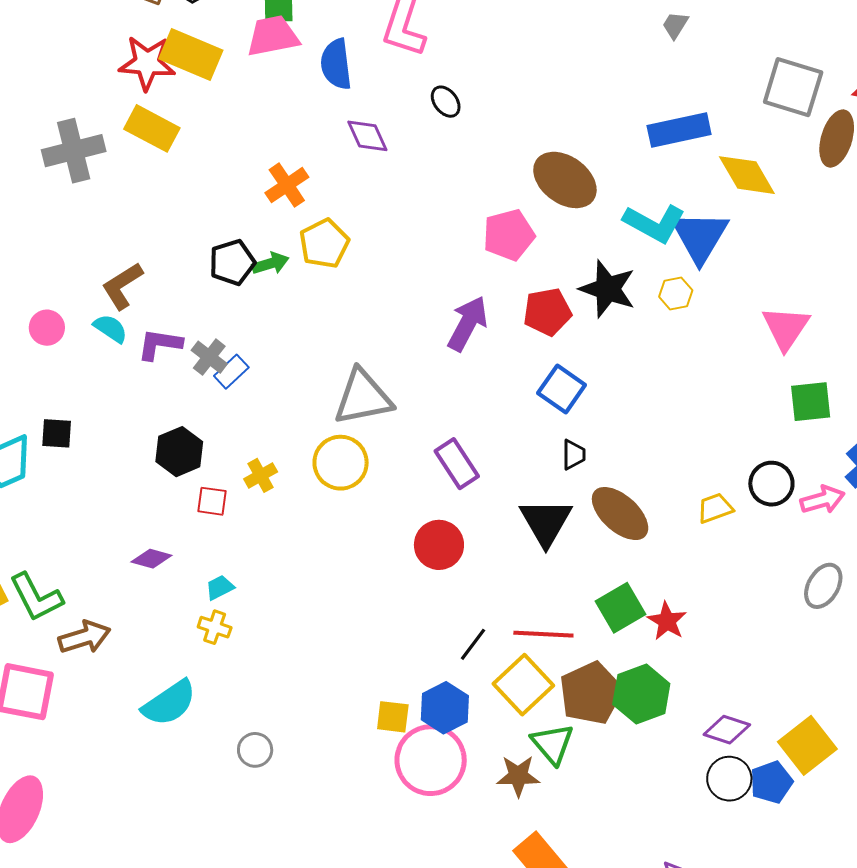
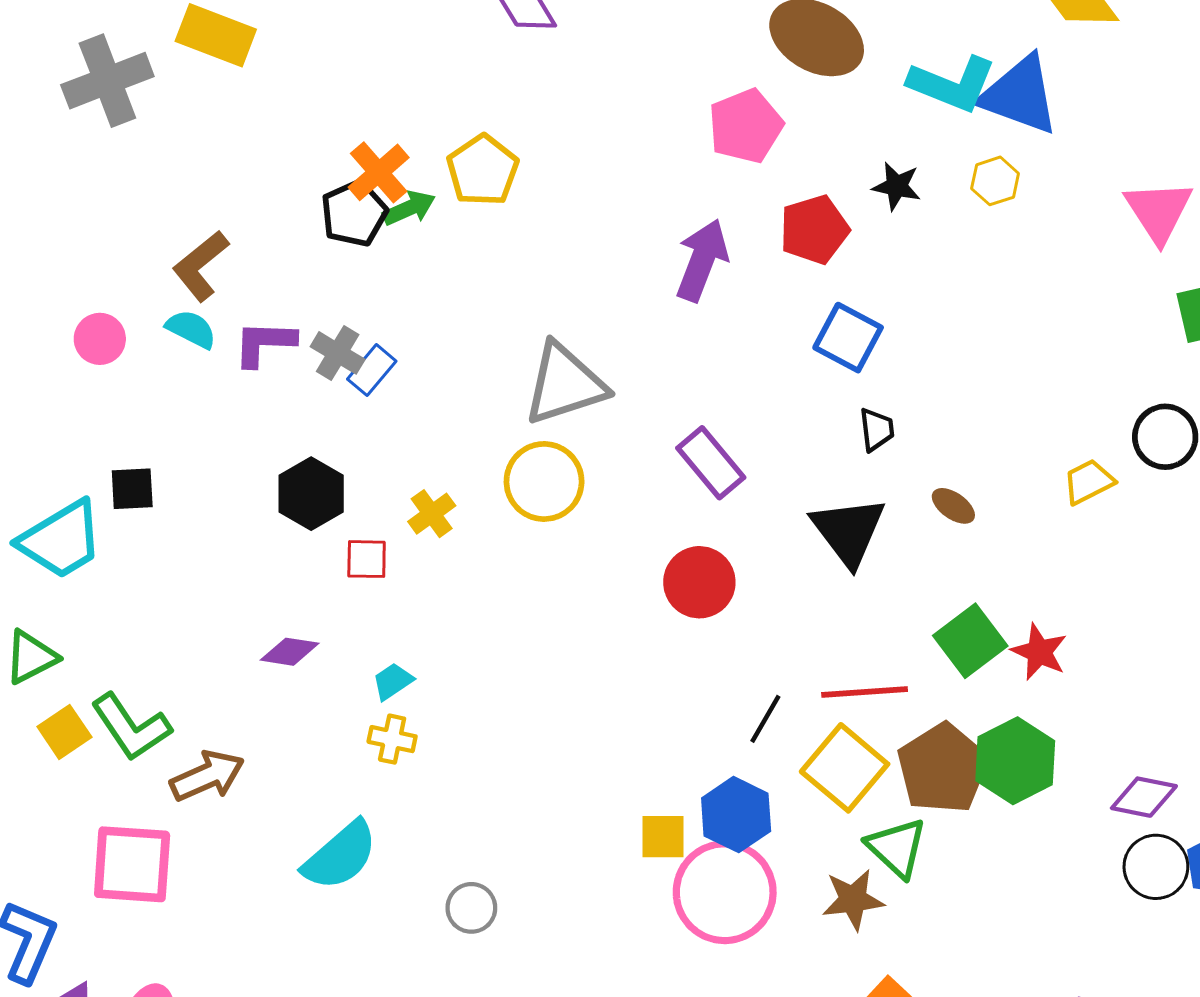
orange cross: (287, 185) -> (379, 172), moved
blue triangle: (700, 237) -> (1020, 95), turned -34
black star: (608, 289) -> (897, 186), size x0.6
brown ellipse: (620, 514) -> (953, 506), size x0.5

